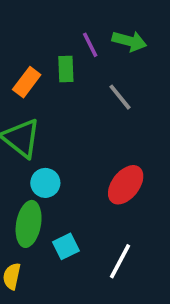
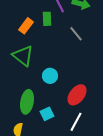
cyan circle: (45, 183) -> (50, 76), moved
red ellipse: (126, 185) -> (77, 95), moved

